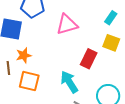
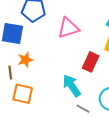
orange square: (29, 81) -> (23, 94), moved

